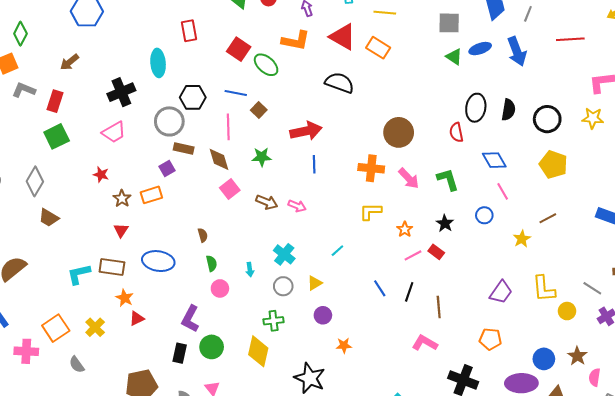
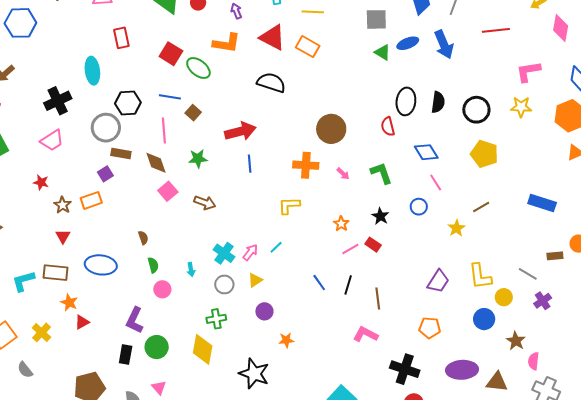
pink arrow: (409, 178) -> (343, 174), size x0.6
pink arrow: (297, 206) -> (250, 252), moved, turned -72
yellow L-shape: (370, 211) -> (289, 206), moved
blue circle: (544, 359) -> (484, 319), moved

